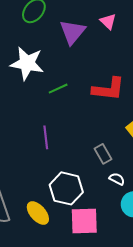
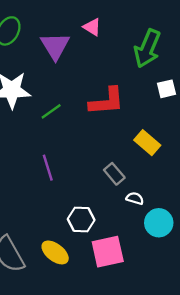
white hexagon: (66, 188) -> (81, 220), size x0.7

